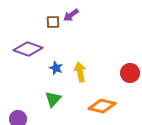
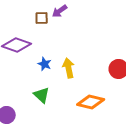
green triangle: (53, 99) -> (42, 95), turned -30

